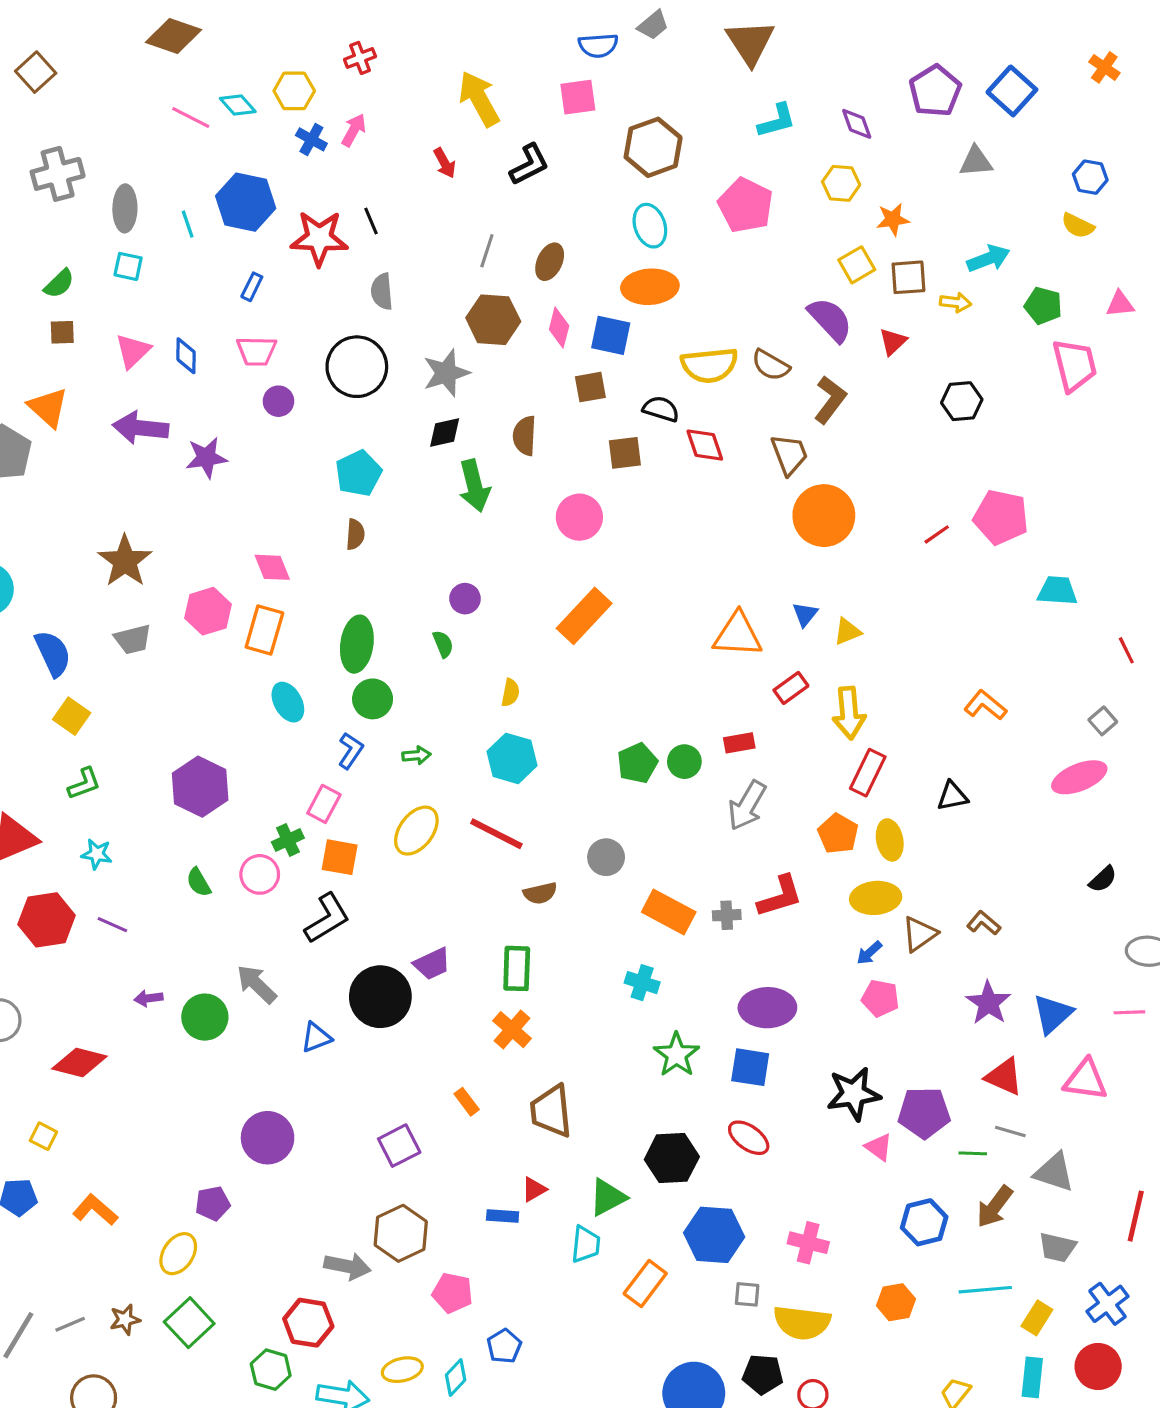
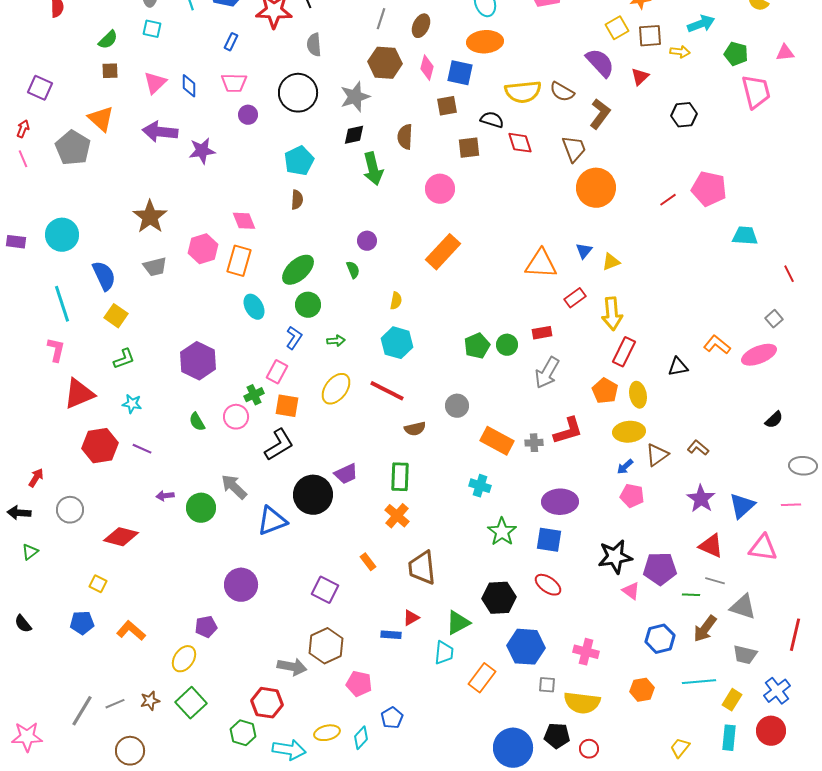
green ellipse: (357, 644) -> (298, 270), turned 40
orange L-shape: (985, 705) -> (717, 345), moved
blue triangle: (316, 1037) -> (272, 521), size x1.5
purple square: (399, 1146) -> (325, 590), turned -36

